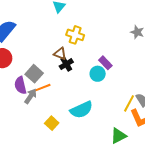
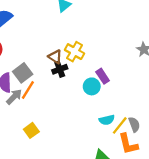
yellow cross: (75, 35) -> (75, 52), moved
orange line: (42, 88) -> (28, 90), turned -48
cyan semicircle: (81, 110) -> (107, 120), moved, size x0.6

